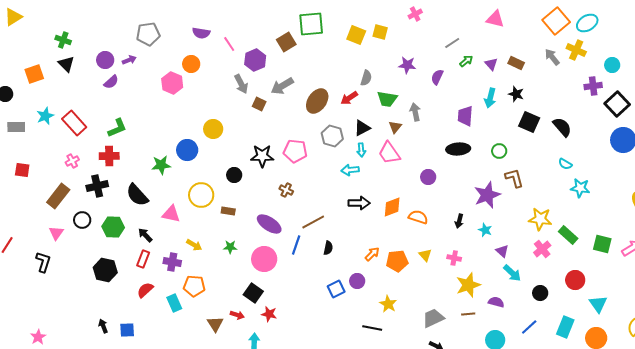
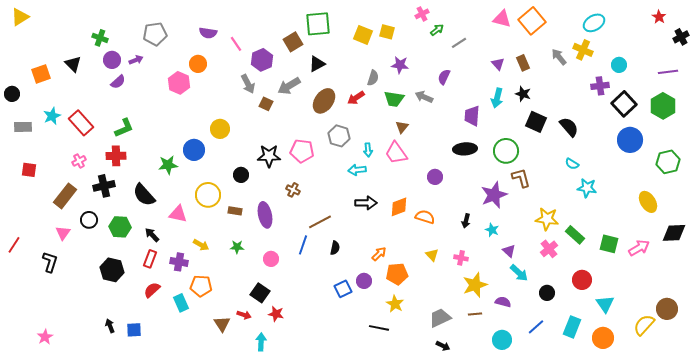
orange square: (556, 21) -> (532, 21), moved
green cross: (63, 40) -> (100, 38), moved
green arrow: (466, 61) -> (437, 30), moved
brown rectangle: (516, 63) -> (523, 63), turned 42
purple star: (407, 65) -> (400, 65), moved
gray arrow: (415, 112) -> (424, 97), moved, turned -54
black triangle: (362, 128) -> (317, 64), moved
green circle: (499, 151) -> (506, 151), size x1.6
purple ellipse: (269, 224) -> (265, 215), moved, turned 45
pink circle: (264, 259) -> (271, 259), size x0.6
orange pentagon: (397, 261) -> (397, 274), moved

